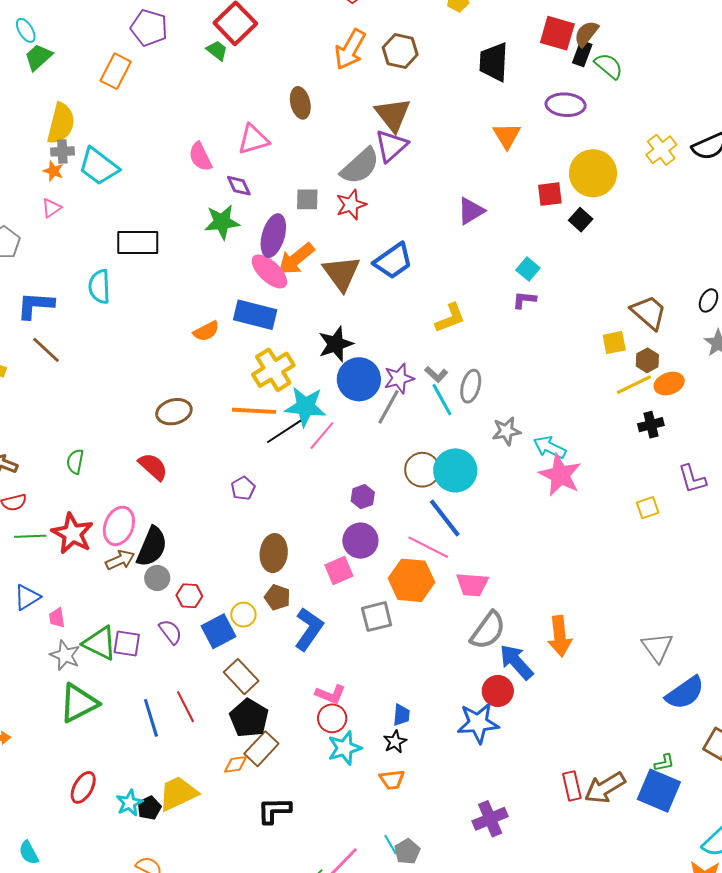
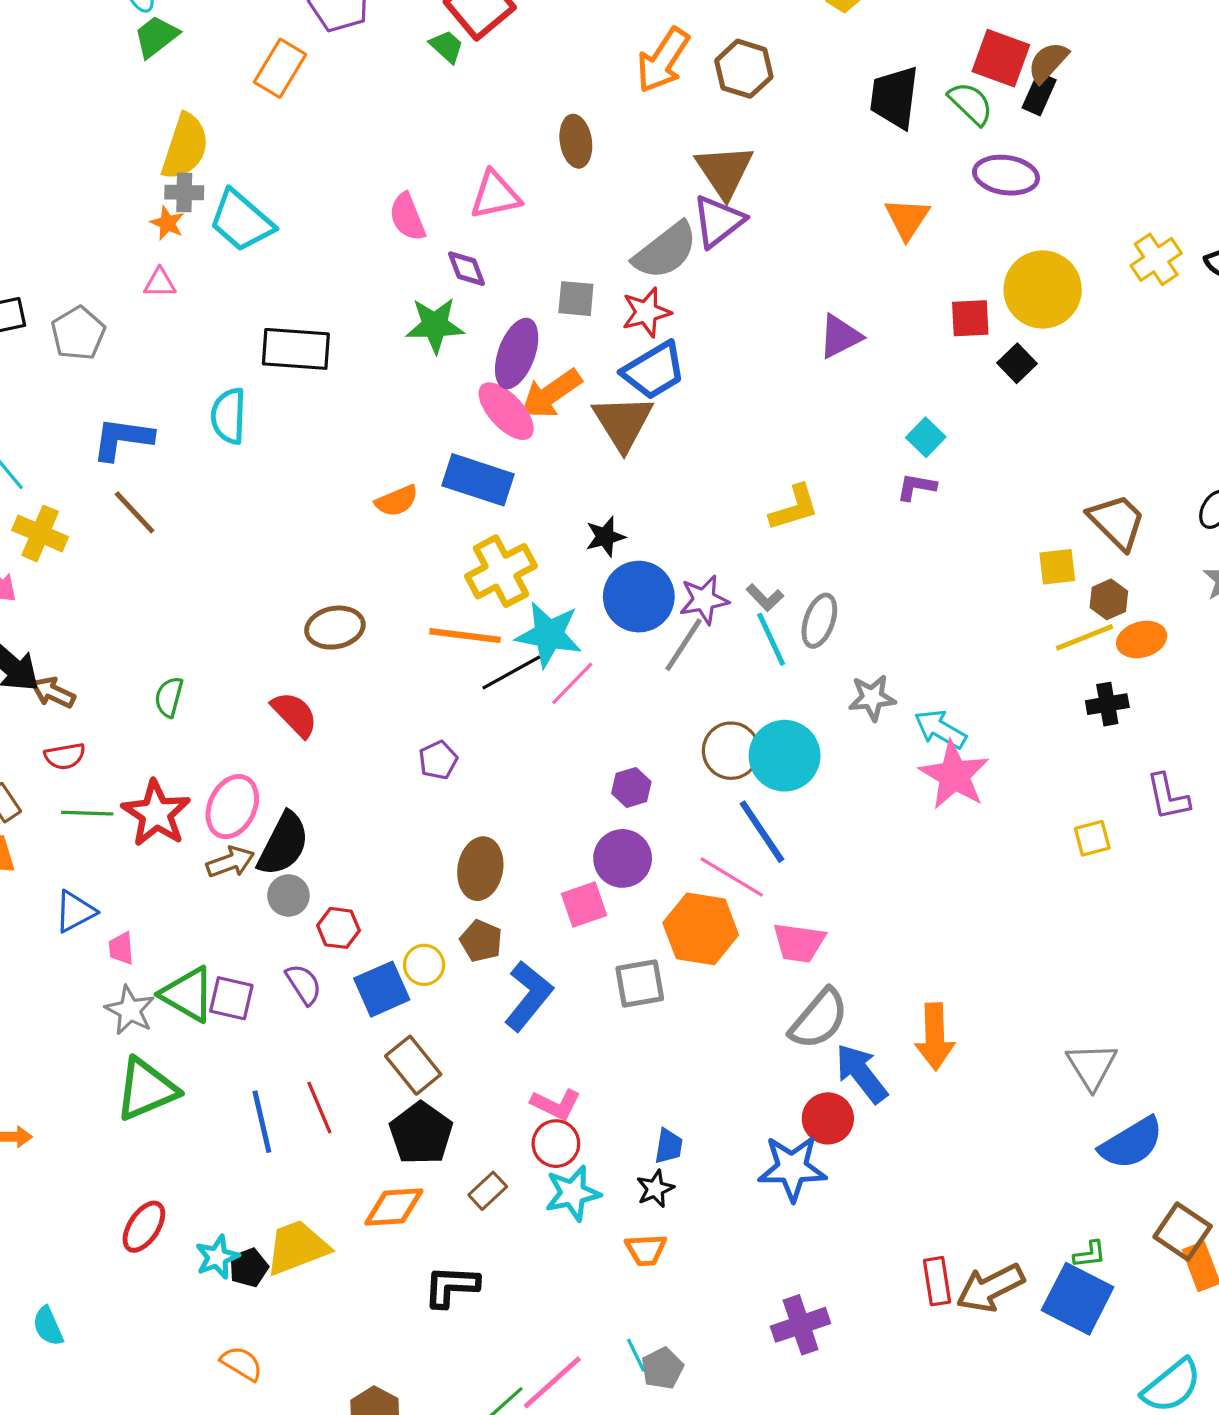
green semicircle: (609, 66) -> (971, 103), moved
pink triangle: (51, 208) -> (160, 283), turned 30
blue trapezoid: (393, 261) -> (654, 371), moved
black star: (336, 344) -> (605, 537), size x0.7
brown rectangle: (261, 749) -> (488, 1191), moved, size x0.7
orange diamond: (236, 764) -> (394, 1207), size x1.5

